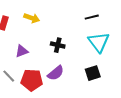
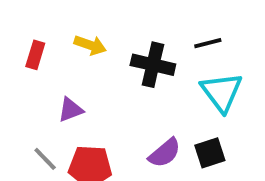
black cross: (58, 45) -> (153, 65), moved, size x1.5
purple semicircle: (56, 73) -> (165, 153), moved

